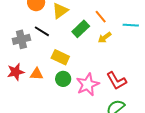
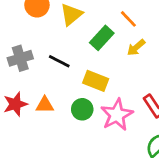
black line: (42, 31) -> (59, 61), moved
yellow rectangle: (60, 57) -> (96, 81), moved

